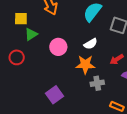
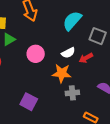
red arrow: (117, 59) -> (86, 58), moved
purple square: (54, 95) -> (29, 102), turned -30

